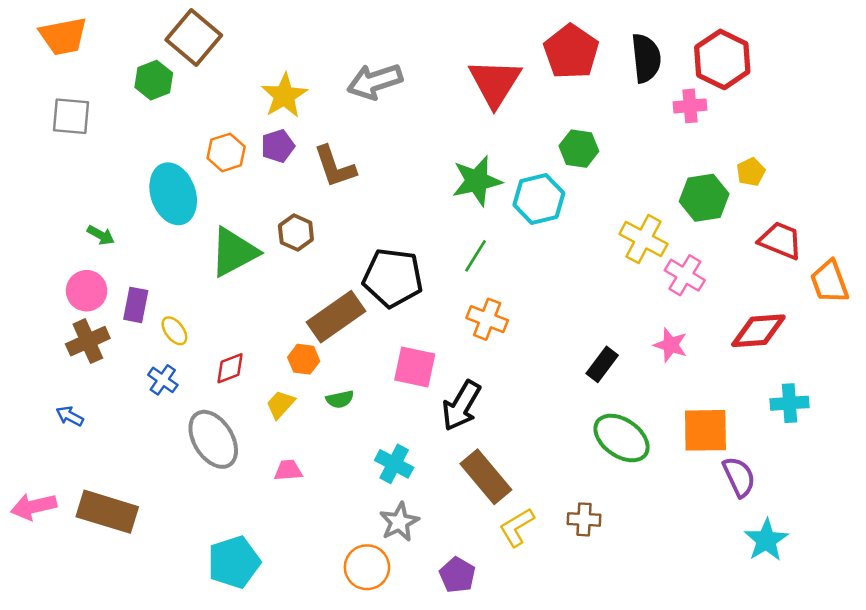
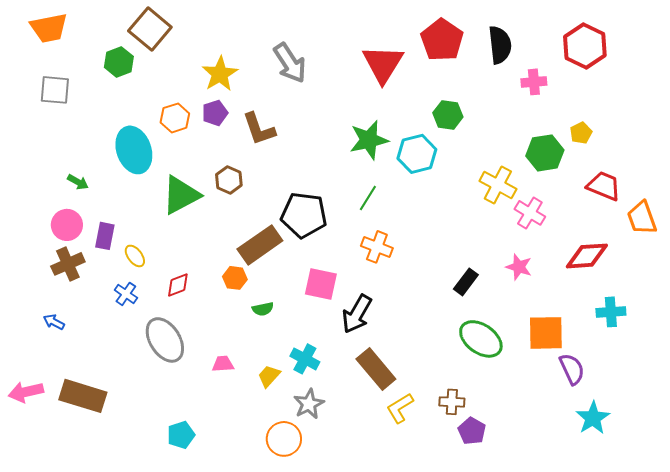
red hexagon: (722, 59) -> (585, 46), moved
gray arrow: (375, 81) -> (290, 63), turned -105
yellow trapezoid: (280, 404) -> (269, 376), moved
cyan pentagon: (234, 562) -> (181, 435), size x0.7
purple pentagon: (457, 575) -> (472, 431), moved

